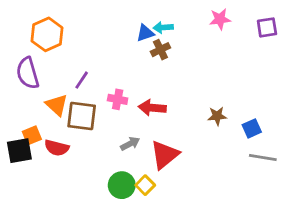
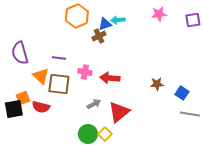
orange hexagon: (47, 34) -> (77, 16), moved
brown cross: (160, 50) -> (99, 36), moved
purple line: (82, 80) -> (59, 58), turned 64
blue square: (252, 128) -> (182, 93), turned -32

